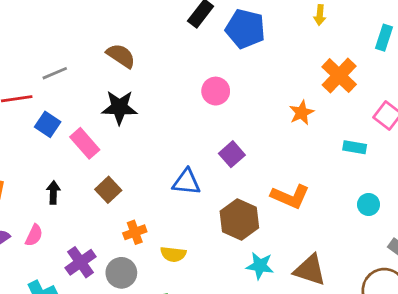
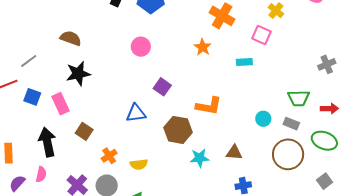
pink rectangle: (85, 143) -> (61, 104), turned 30
black arrow: (53, 192) -> (47, 142), size x1.8
cyan circle: (369, 204) -> (263, 119), moved
brown triangle: (310, 270) -> (234, 153), size x0.7

